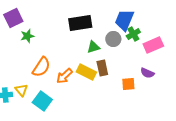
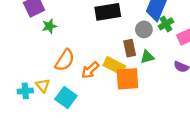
green triangle: (93, 47) -> (147, 57), moved
brown rectangle: (102, 68) -> (130, 48), moved
orange square: (128, 84) -> (127, 79), moved, size x1.6

